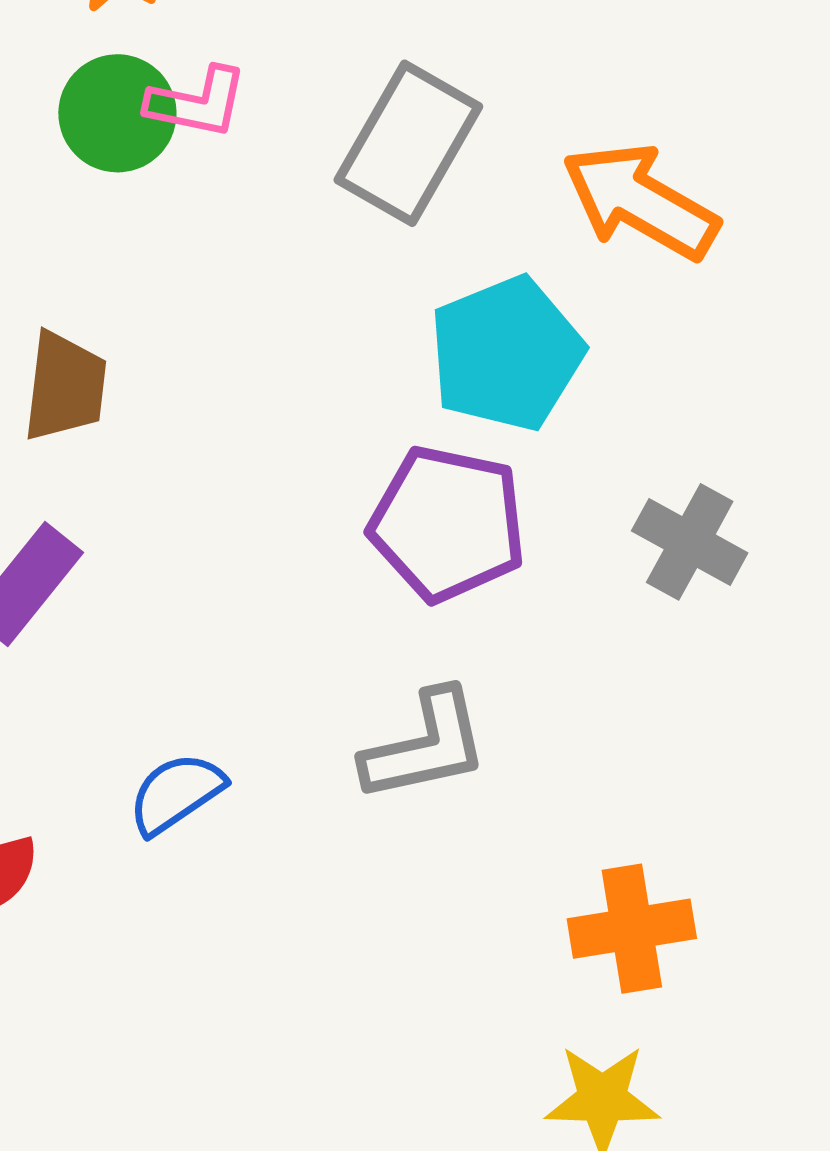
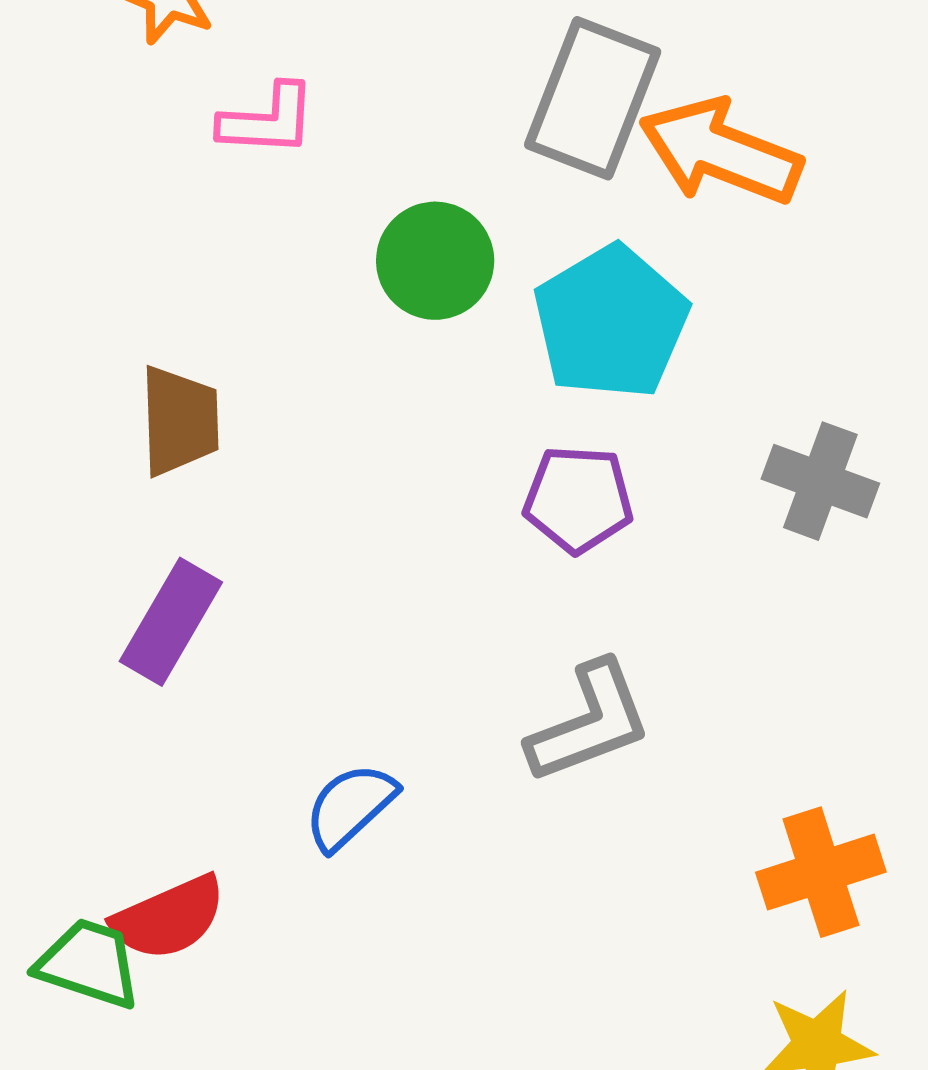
green circle: (117, 113) -> (435, 261), moved
gray rectangle: (408, 143) -> (593, 98), moved
purple pentagon: (448, 524) -> (578, 499), size x0.7

